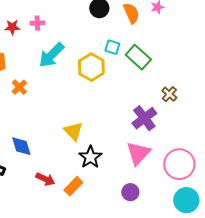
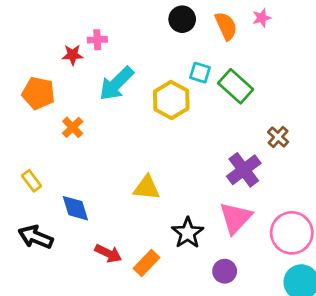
red star: (12, 27) -> (73, 55), moved
yellow triangle: (73, 131) -> (147, 188), turned -40
black star: (90, 157) -> (188, 233), moved

